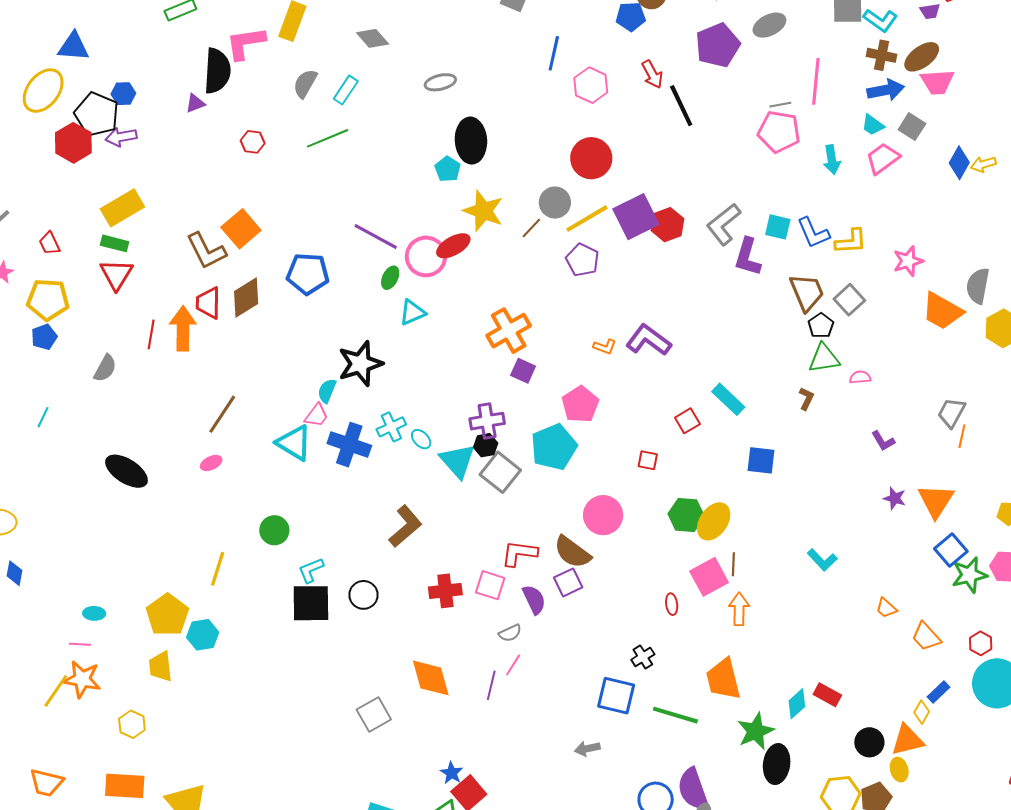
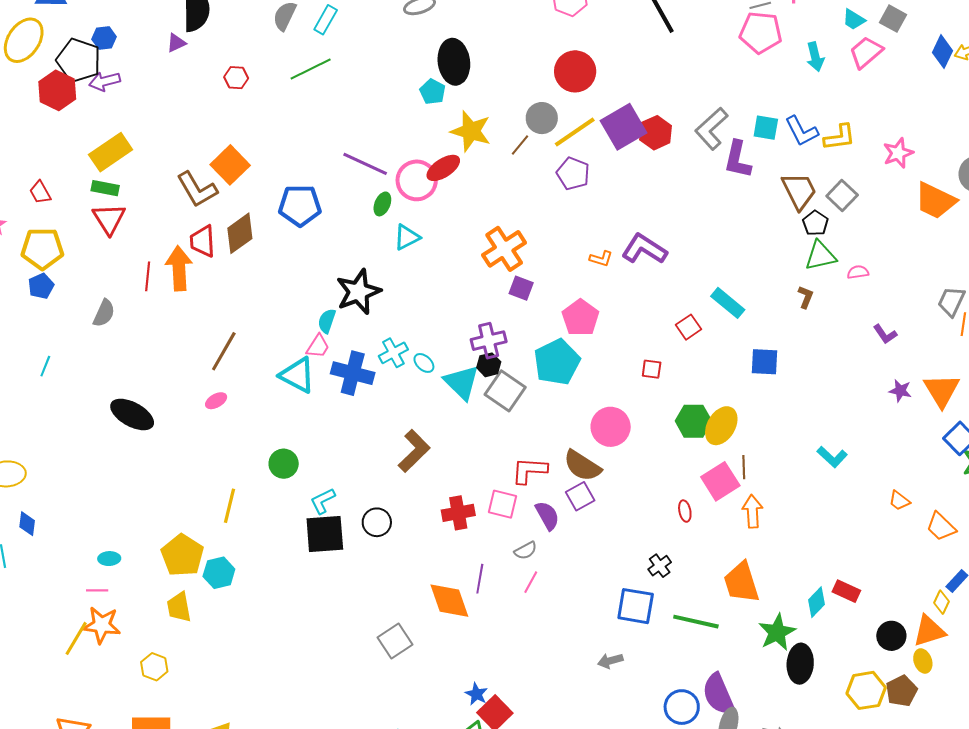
purple line: (491, 685) -> (480, 579), moved

